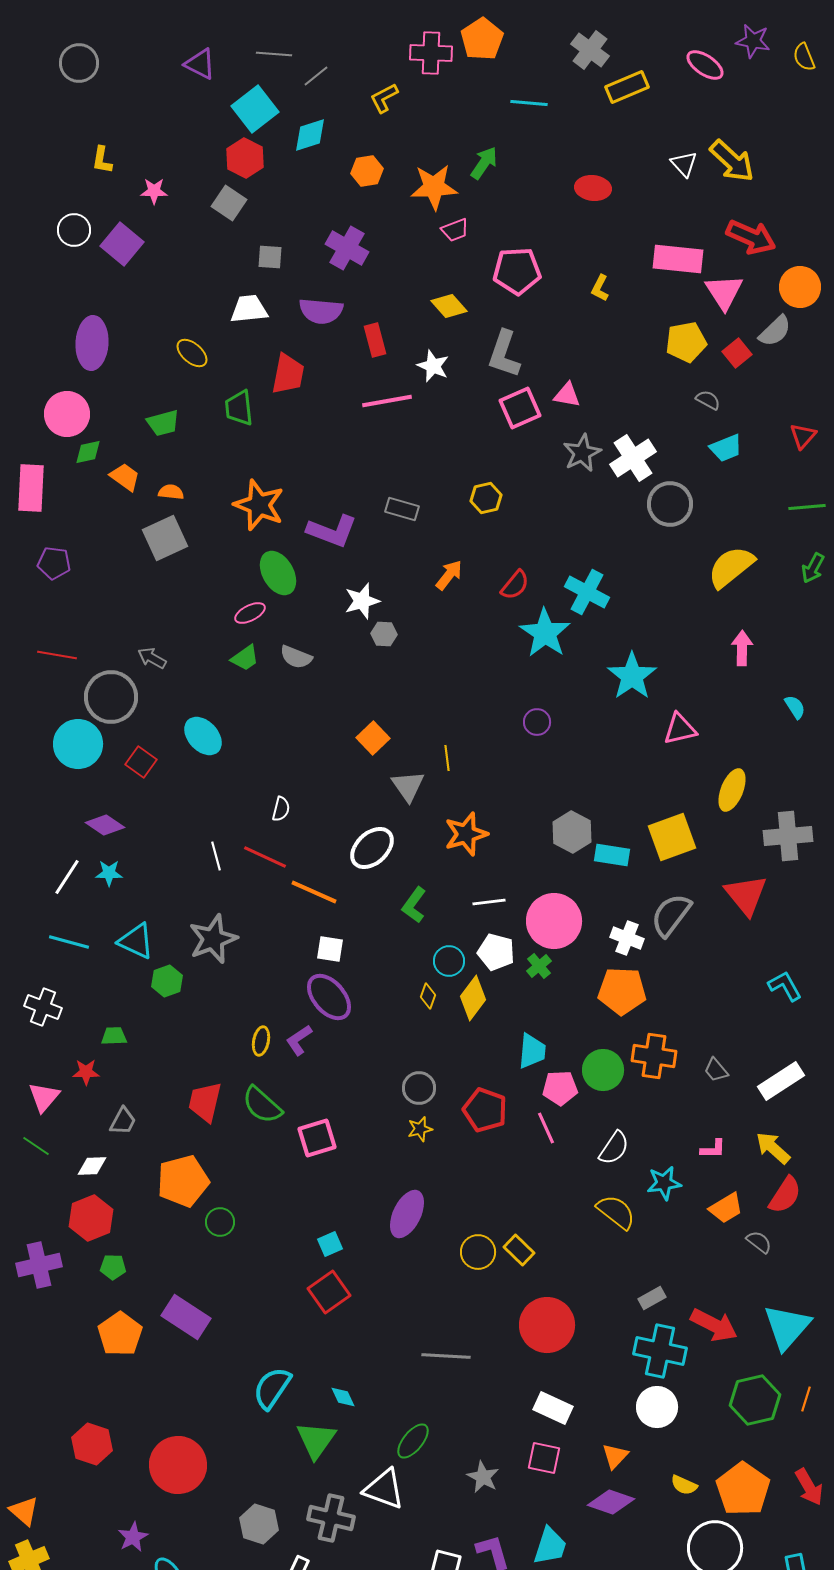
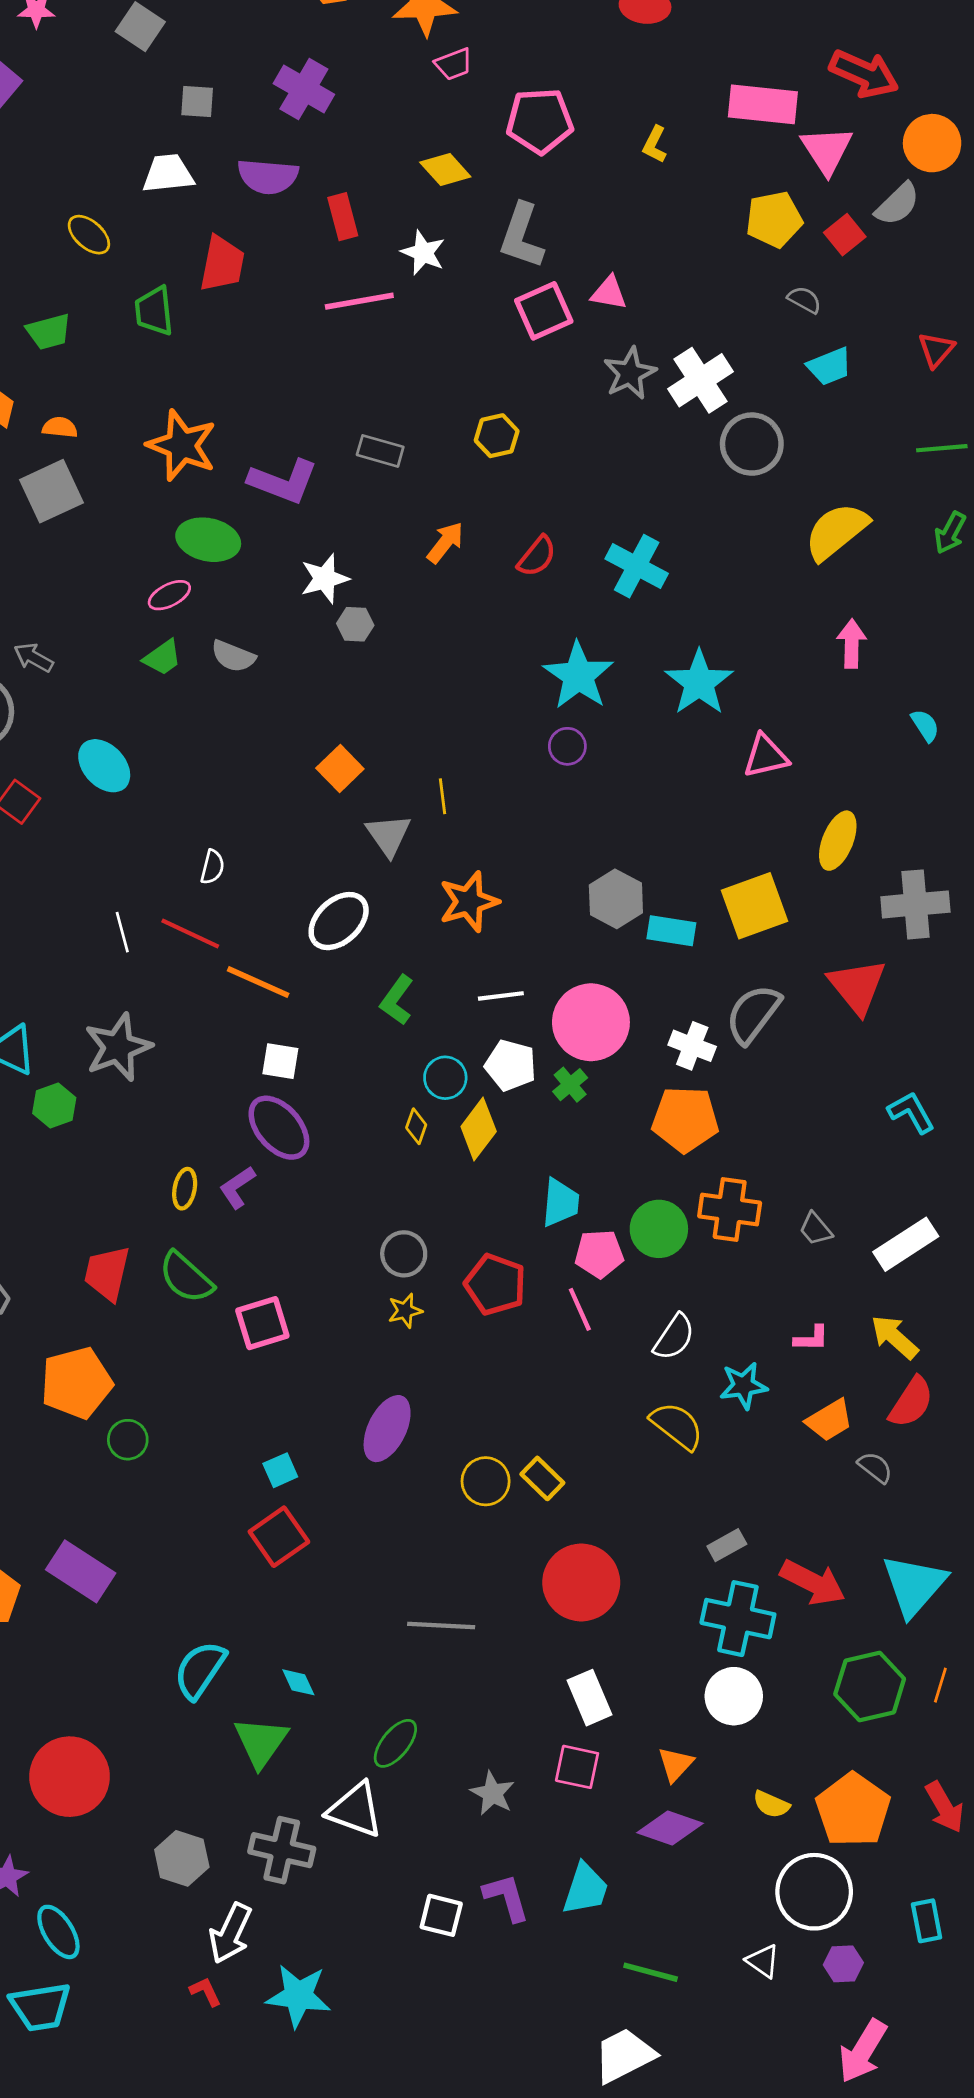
green ellipse: (278, 573) -> (208, 540), turned -48
cyan star: (545, 633) -> (578, 676), moved
white rectangle: (553, 1408) -> (590, 1698), turned 42

